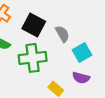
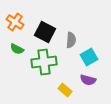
gray semicircle: (62, 34) -> (71, 40), turned 35

